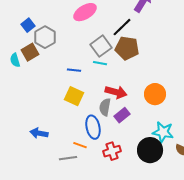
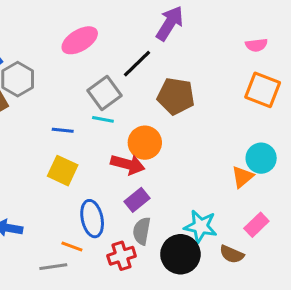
brown pentagon: (127, 48) -> (176, 96), moved
orange circle: (155, 94) -> (145, 143), moved
gray semicircle: (105, 107) -> (142, 231), moved

